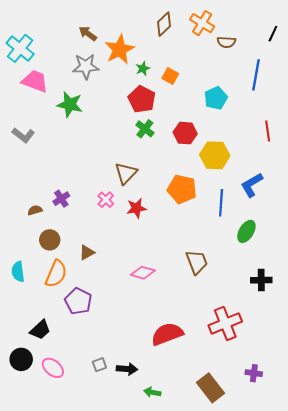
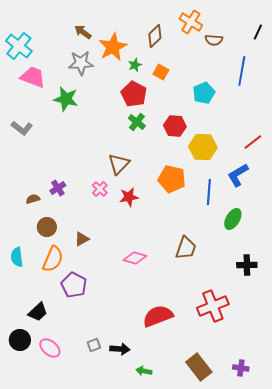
brown diamond: (164, 24) -> (155, 36), moved
red line: (268, 131) -> (253, 142), moved, turned 60
brown trapezoid: (197, 262) -> (186, 248), turned 40
purple cross: (254, 373) -> (241, 368), moved

